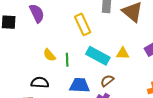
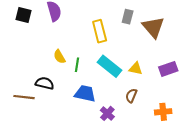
brown semicircle: (107, 81) -> (131, 96), moved, turned -40

